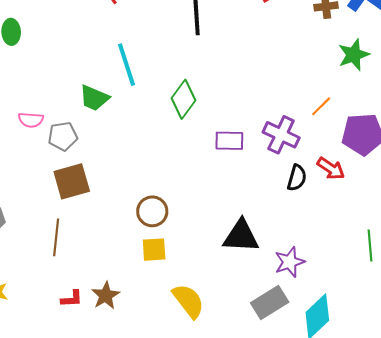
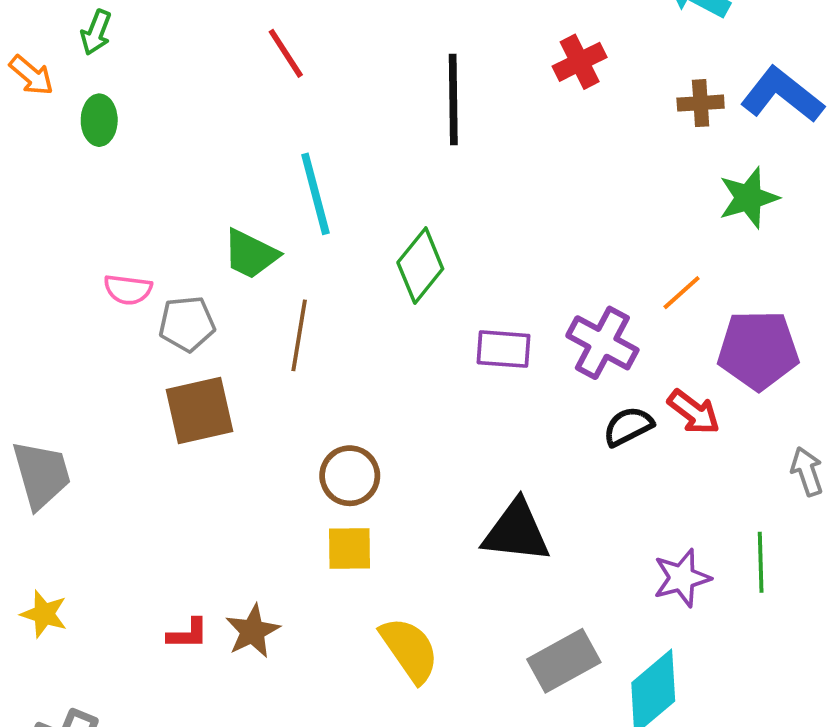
black semicircle: (297, 178) -> (628, 426), turned -136
brown line: (56, 237) -> (299, 335), moved
purple star: (290, 262) -> (682, 578), moved

